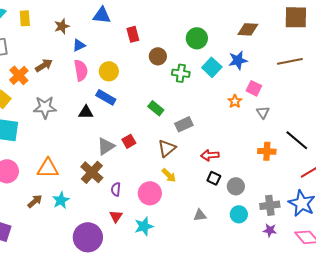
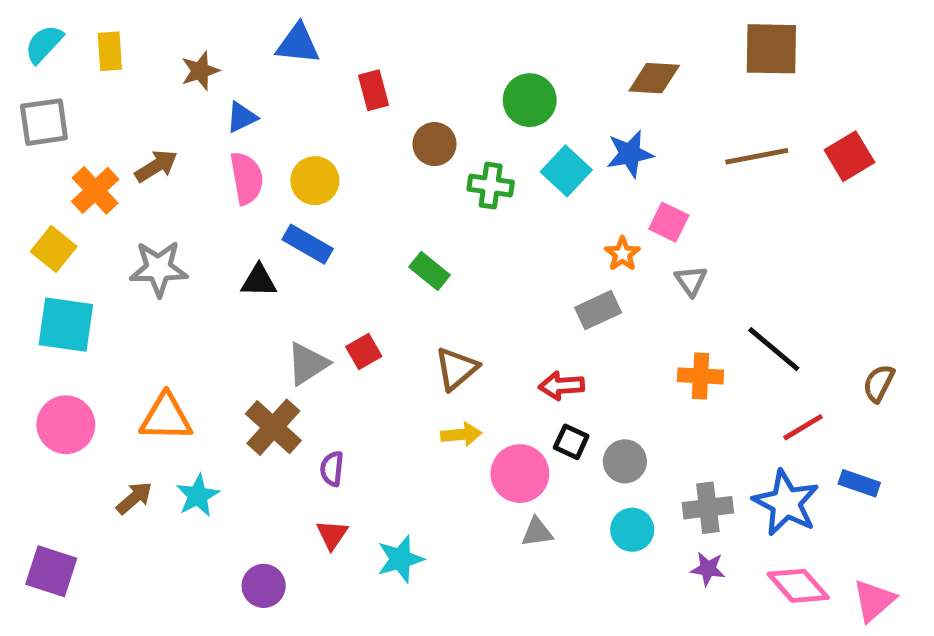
gray rectangle: (184, 124) -> (598, 310), moved
yellow arrow: (169, 175) -> (461, 435), turned -49
pink circle: (150, 193) -> (520, 474), moved
purple circle: (88, 237) -> (264, 586), size x0.6

